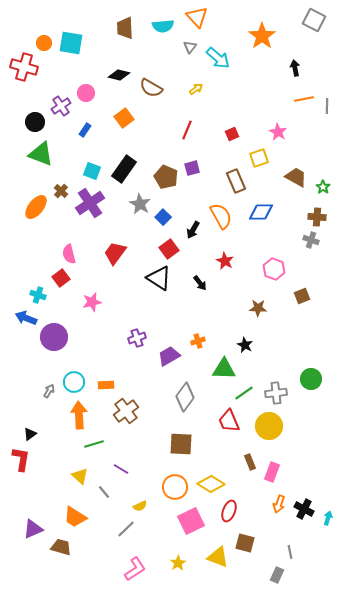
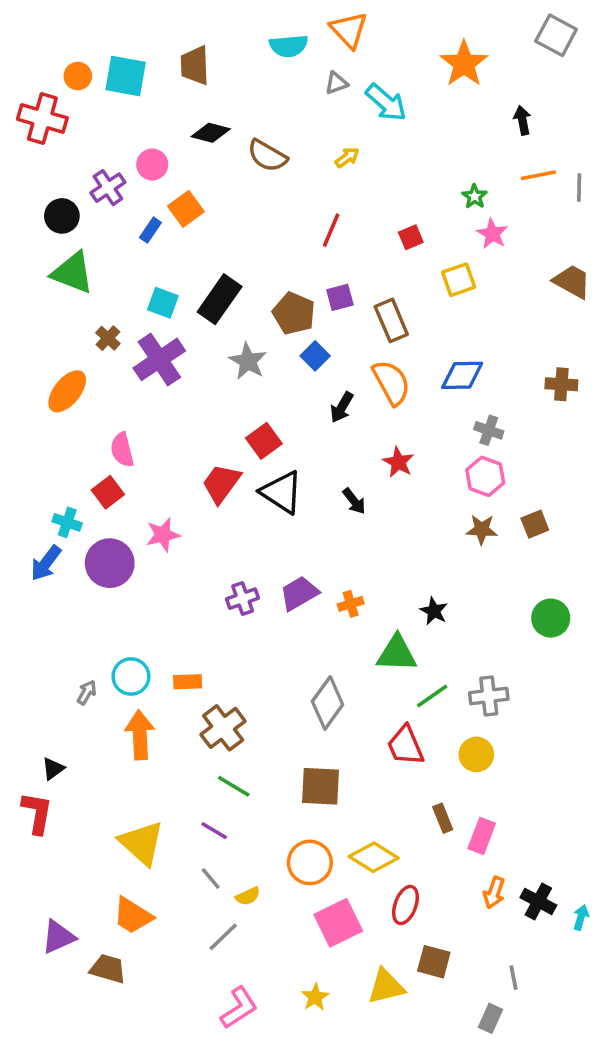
brown trapezoid: (125, 28) -> (195, 65), moved
gray triangle: (190, 47) -> (336, 83), turned 32
orange square: (124, 118) -> (186, 209), moved
brown trapezoid: (296, 177) -> (572, 281), moved
brown rectangle: (236, 181) -> (391, 320), moved
green star: (323, 187) -> (475, 196), moved
orange ellipse: (36, 207) -> (67, 391), moved
blue square: (163, 217) -> (315, 356), moved
gray cross: (311, 240) -> (489, 430), moved
red square: (169, 249) -> (264, 441), moved
red trapezoid: (115, 253) -> (221, 483), moved
brown star: (258, 308) -> (482, 529), moved
blue arrow: (26, 318) -> (46, 563), turned -75
purple circle: (54, 337) -> (110, 563), moved
purple trapezoid: (169, 356) -> (299, 593), moved
green circle: (311, 379) -> (551, 618), moved
yellow circle: (269, 426) -> (476, 754), size x0.7
green line: (94, 444) -> (234, 786), moved, turned 48
yellow triangle: (80, 476) -> (142, 843), size x1.6
gray line: (104, 492) -> (211, 878), moved
yellow triangle: (218, 557) -> (386, 986), turned -35

